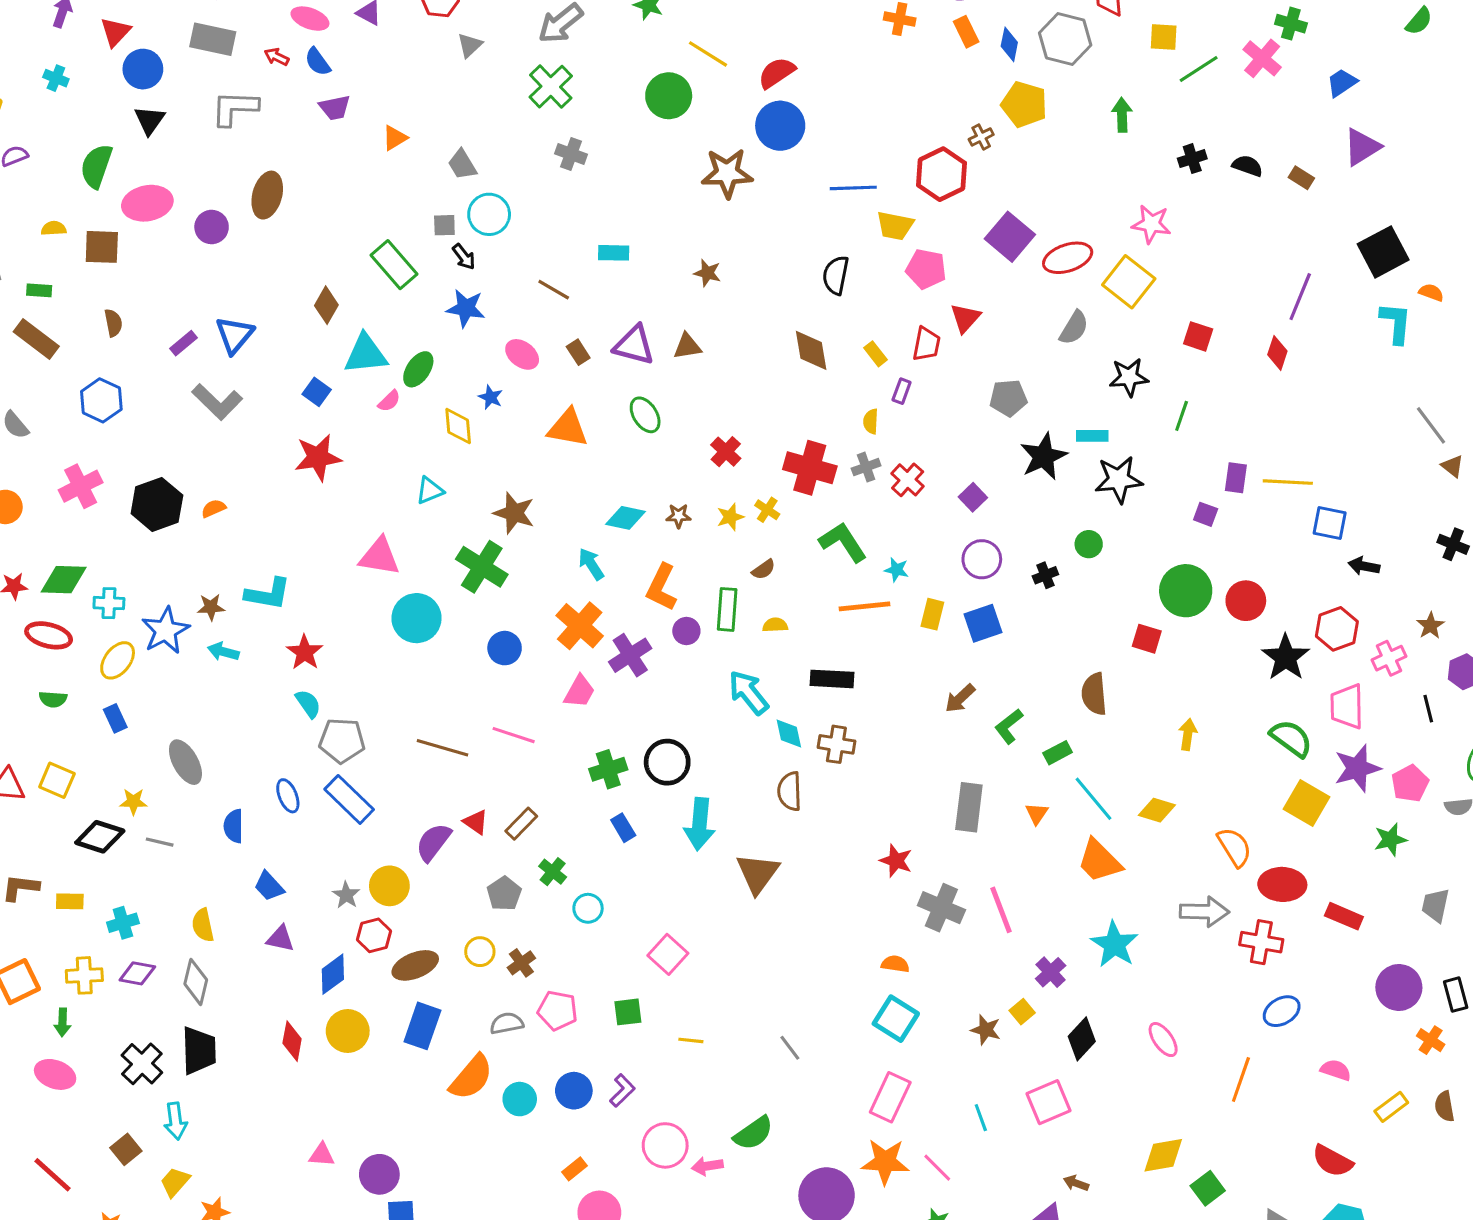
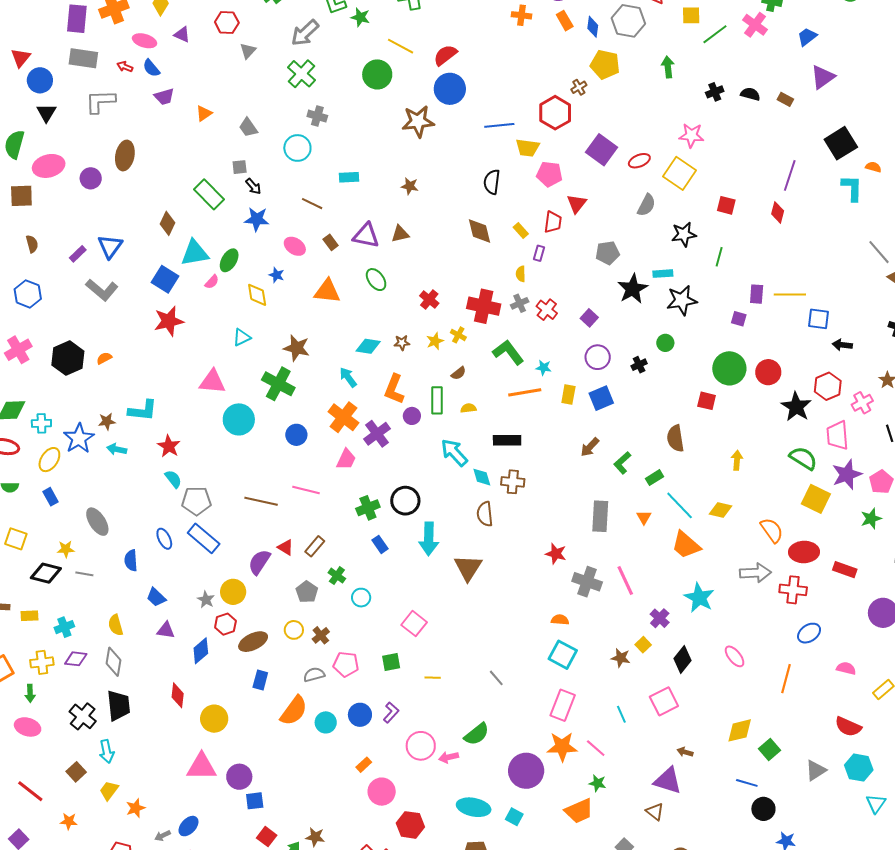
cyan circle: (489, 214) -> (297, 148), moved
red ellipse: (1068, 258) -> (639, 161), size x0.7
blue square: (317, 392) -> (165, 279), size x1.5
blue rectangle: (422, 1026) -> (260, 680), size x0.7
yellow circle: (348, 1031) -> (214, 719), moved
pink triangle: (322, 1155) -> (202, 767), size x1.8

